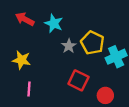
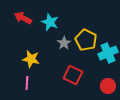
yellow star: (21, 60) -> (31, 59), moved
red circle: (105, 95) -> (108, 86), moved

